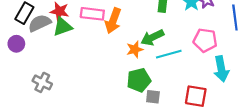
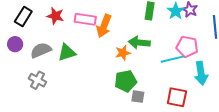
gray semicircle: (40, 23) -> (41, 50), moved
green triangle: (63, 27) -> (67, 52), moved
green arrow: (152, 38) -> (139, 43), turned 30
cyan line: (169, 54) -> (173, 59), moved

